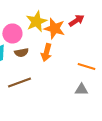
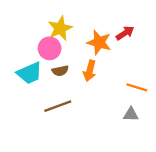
yellow star: (36, 22) -> (60, 28), moved

